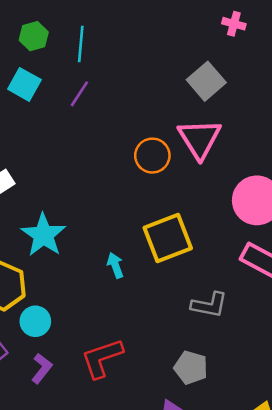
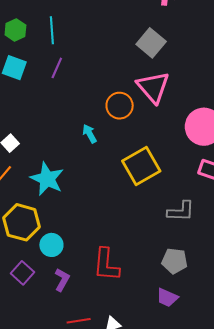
cyan arrow: (115, 265) -> (90, 134), moved
red L-shape: (102, 358) -> (106, 265), turned -57

